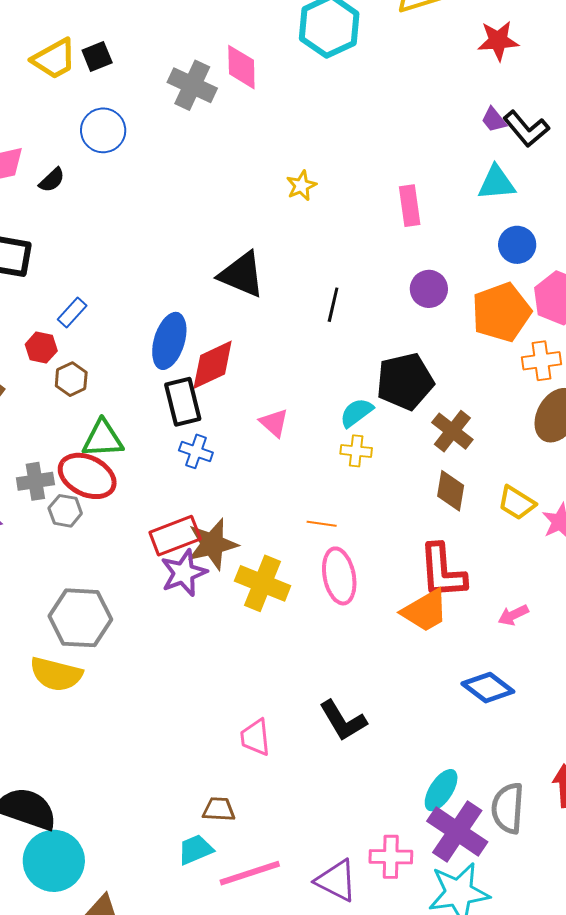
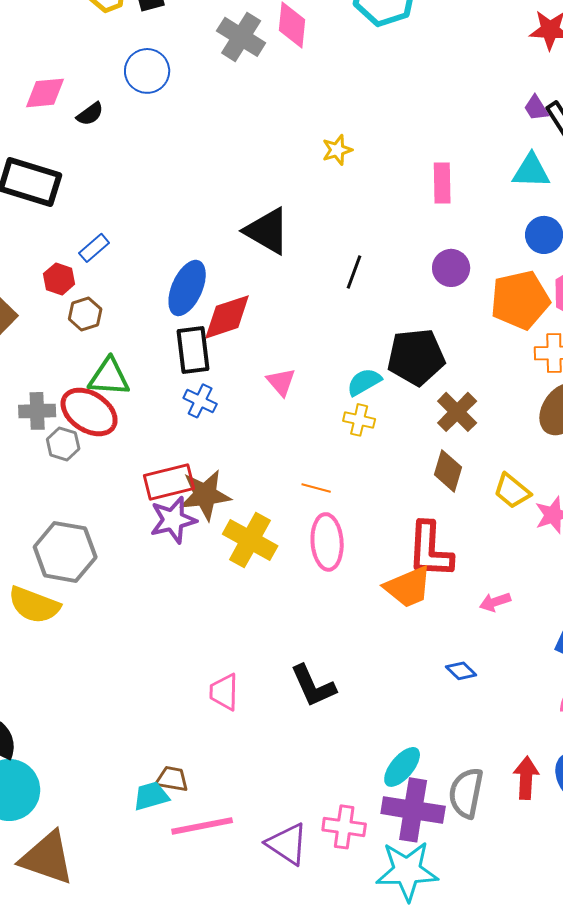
blue diamond: (488, 688) -> (461, 671), size x0.6
brown trapezoid: (219, 809) -> (172, 779), moved
purple cross: (457, 831) -> (413, 810), turned -32

